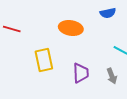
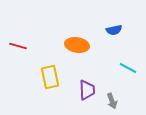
gray arrow: (112, 76) -> (112, 101), moved

